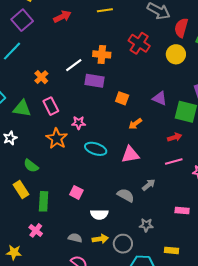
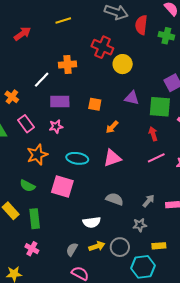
yellow circle: (176, 54) -> (123, 64), moved
purple rectangle: (95, 81) -> (60, 101), moved
pink star: (79, 123) -> (56, 127), moved
red arrow: (175, 137) -> (153, 134), turned -80
orange star: (57, 138) -> (37, 155), turned 30
green semicircle: (31, 166) -> (27, 186), moved
gray arrow: (149, 185) -> (149, 201), moved
pink square: (76, 192) -> (62, 186), moved, size x1.6
gray semicircle: (75, 238) -> (72, 249), turned -64
yellow rectangle: (172, 250) -> (159, 246), moved

